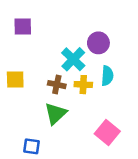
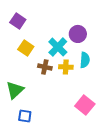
purple square: (23, 26) -> (18, 21), turned 35
yellow square: (15, 79) -> (26, 48), moved, turned 35
green triangle: (56, 114) -> (15, 90), moved

